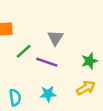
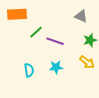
gray triangle: (55, 38) -> (81, 16), moved, turned -40
yellow arrow: (86, 88) -> (87, 62), turned 70

